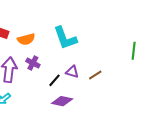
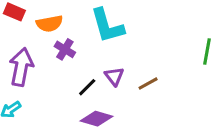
purple cross: (33, 63) -> (65, 49), moved
purple triangle: (72, 72) -> (114, 76), turned 32

